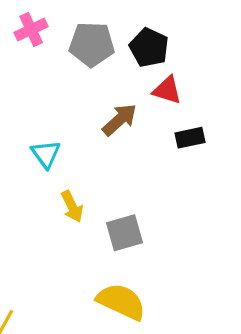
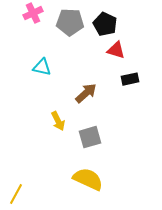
brown arrow: (120, 120) -> (86, 93), moved
cyan triangle: (46, 154) -> (42, 67), moved, turned -42

